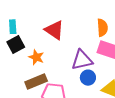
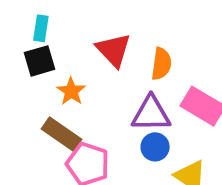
orange semicircle: (102, 28) -> (161, 64), moved
brown rectangle: (36, 81) -> (62, 134), turned 45

